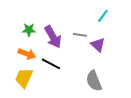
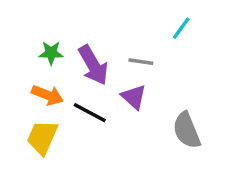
purple triangle: (98, 45) -> (134, 97), moved
gray semicircle: (94, 81) -> (187, 130), moved

